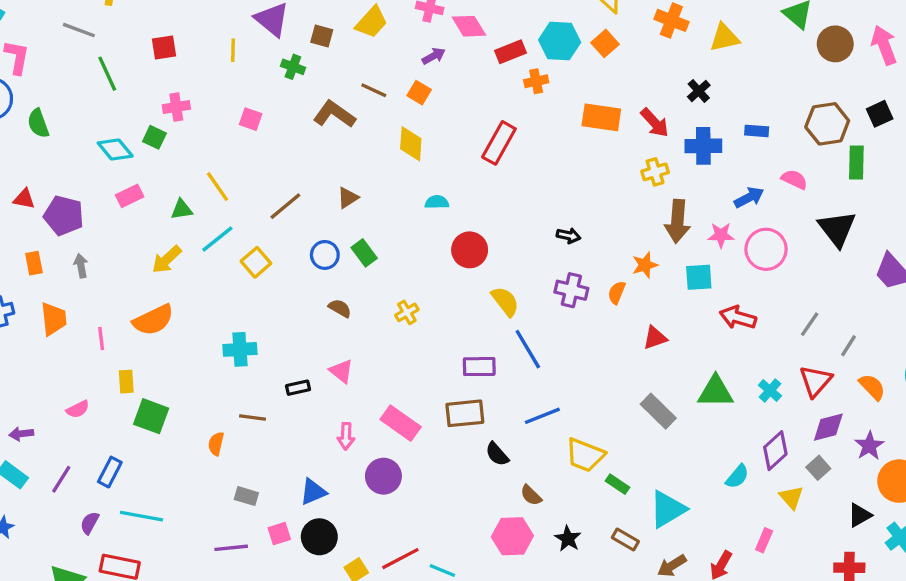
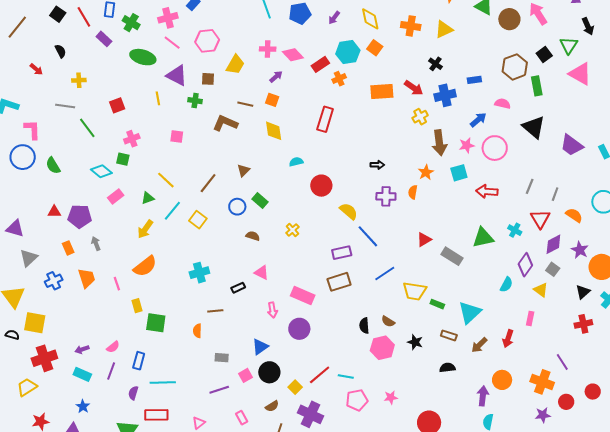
red triangle: (655, 338) -> (424, 240), moved
pink semicircle: (78, 409) -> (113, 347), moved
black semicircle: (497, 454) -> (364, 326), moved, turned 49

